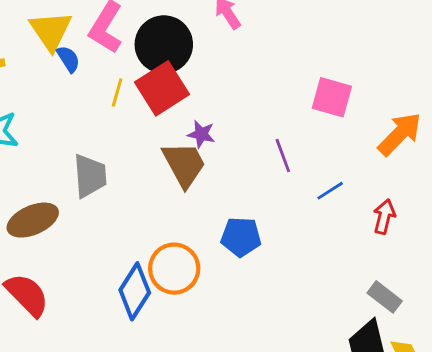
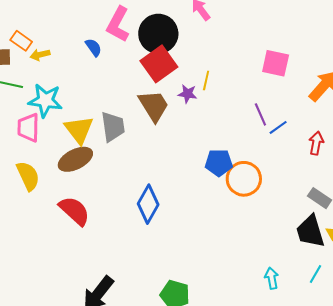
yellow triangle: (51, 31) -> (79, 130), moved
yellow line: (117, 92) -> (206, 81), moved
purple line: (283, 156) -> (260, 114), moved
brown trapezoid: (184, 164) -> (154, 106), moved
orange circle: (174, 269) -> (244, 179), moved

